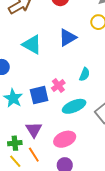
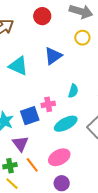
pink cross: (58, 86) -> (48, 104), turned 32
purple triangle: (34, 130) -> (20, 144), moved
orange line: (34, 155) -> (32, 165), moved

